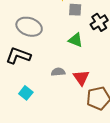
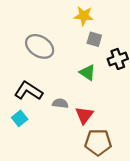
black L-shape: (18, 56) -> (28, 91), moved

